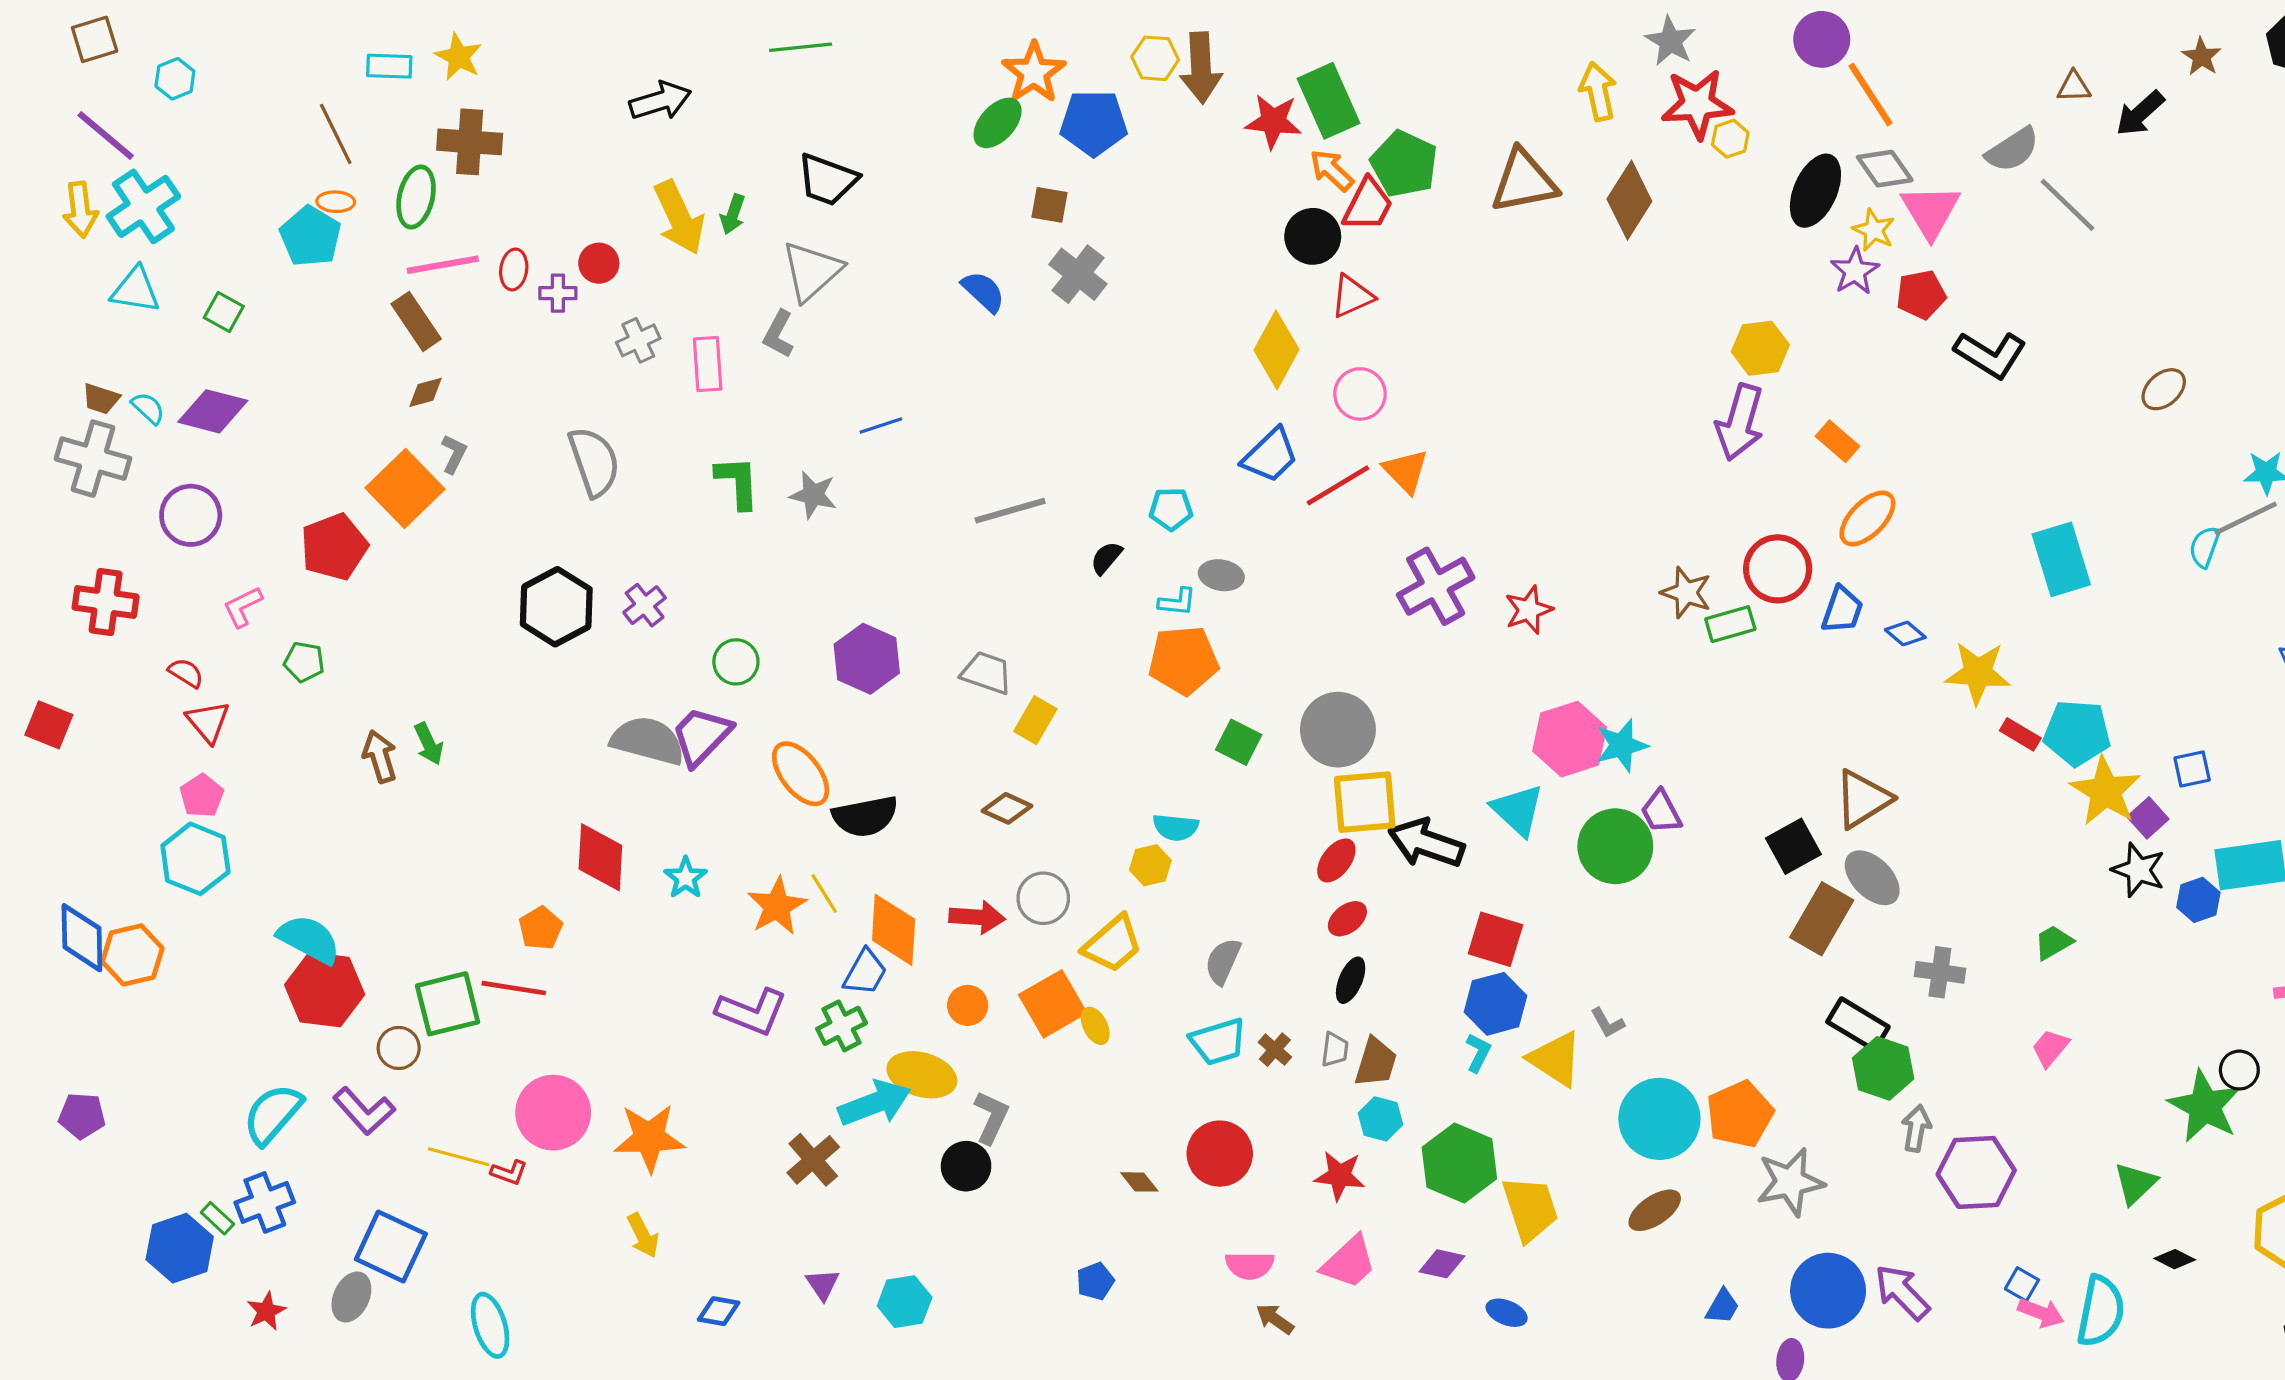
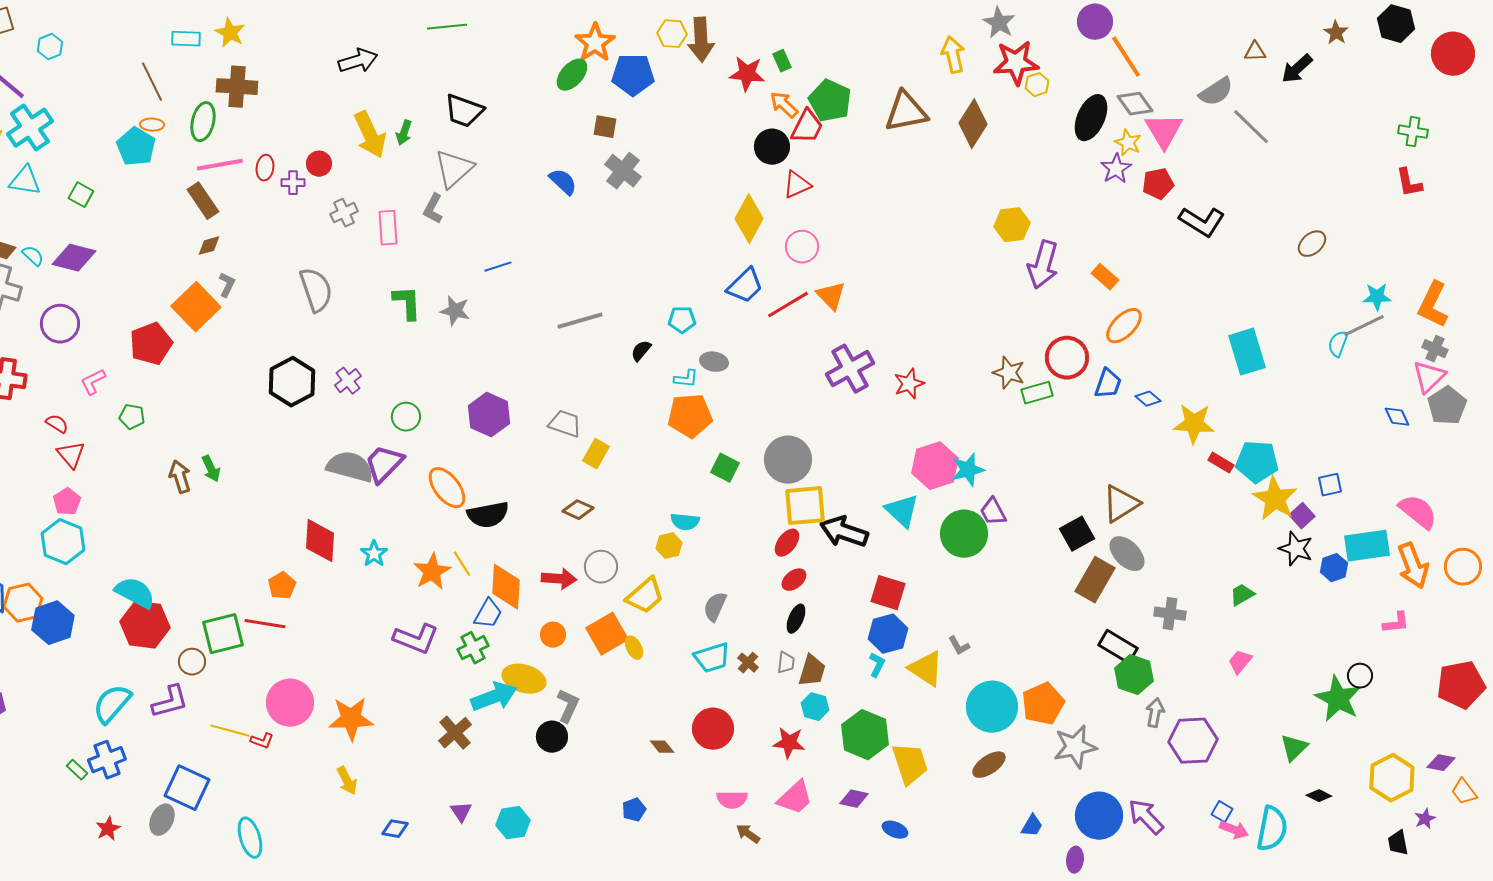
green rectangle: (1328, 101) -> (782, 61), size x0.5
yellow hexagon: (1760, 348) -> (1012, 225), moved
purple L-shape: (364, 1111) -> (170, 702), turned -63
blue hexagon: (180, 1248) -> (53, 623), moved

